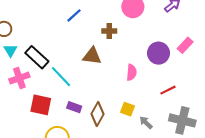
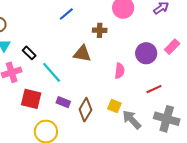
black rectangle: (37, 57) -> (29, 53), size x0.6
gray arrow: (146, 123) -> (132, 120), size x1.5

